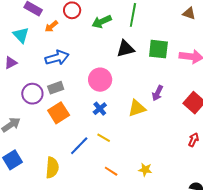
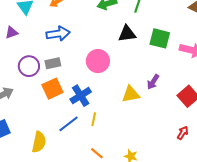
blue cross: (100, 109) -> (81, 96), moved, size x1.5
yellow line: (104, 138) -> (94, 119), turned 64

